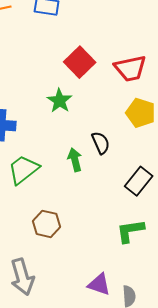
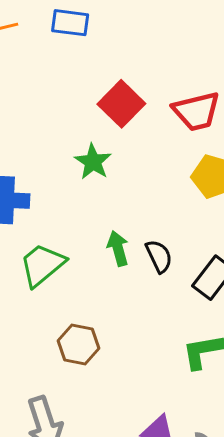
black semicircle: (101, 143) -> (159, 256), moved

